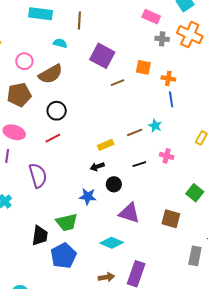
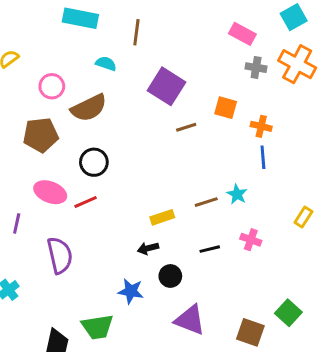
pink ellipse: (14, 132) -> (50, 192), moved
green square: (195, 193) -> (288, 313), moved

